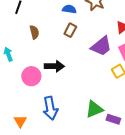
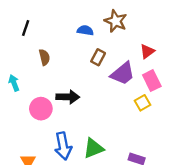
brown rectangle: (70, 30) -> (98, 57), moved
green triangle: (94, 109) -> (93, 148), moved

